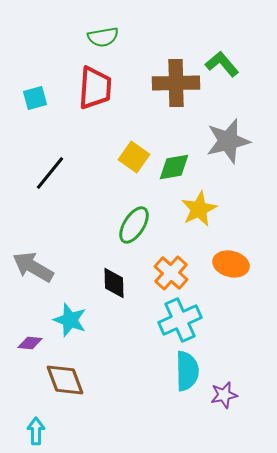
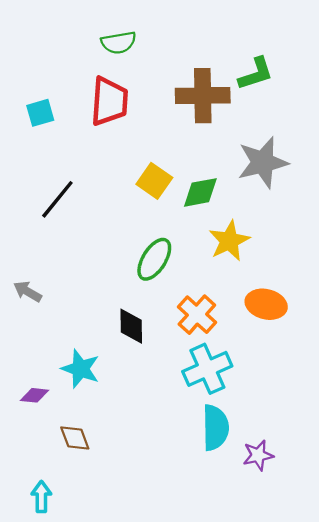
green L-shape: (222, 64) -> (256, 74), turned 112
gray arrow: (33, 267) -> (28, 292), moved, size x0.6
brown diamond: (65, 380) -> (75, 438), size x0.7

